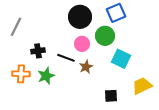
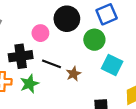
pink circle: (82, 44) -> (40, 33), moved
black cross: (38, 51) -> (21, 56), size x1.5

